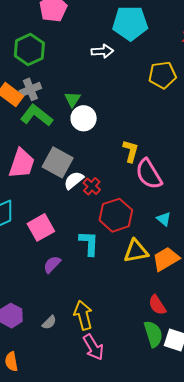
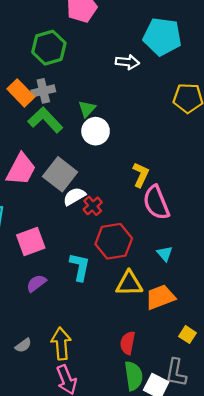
red semicircle: (157, 305) -> (128, 343), moved, turned 35

